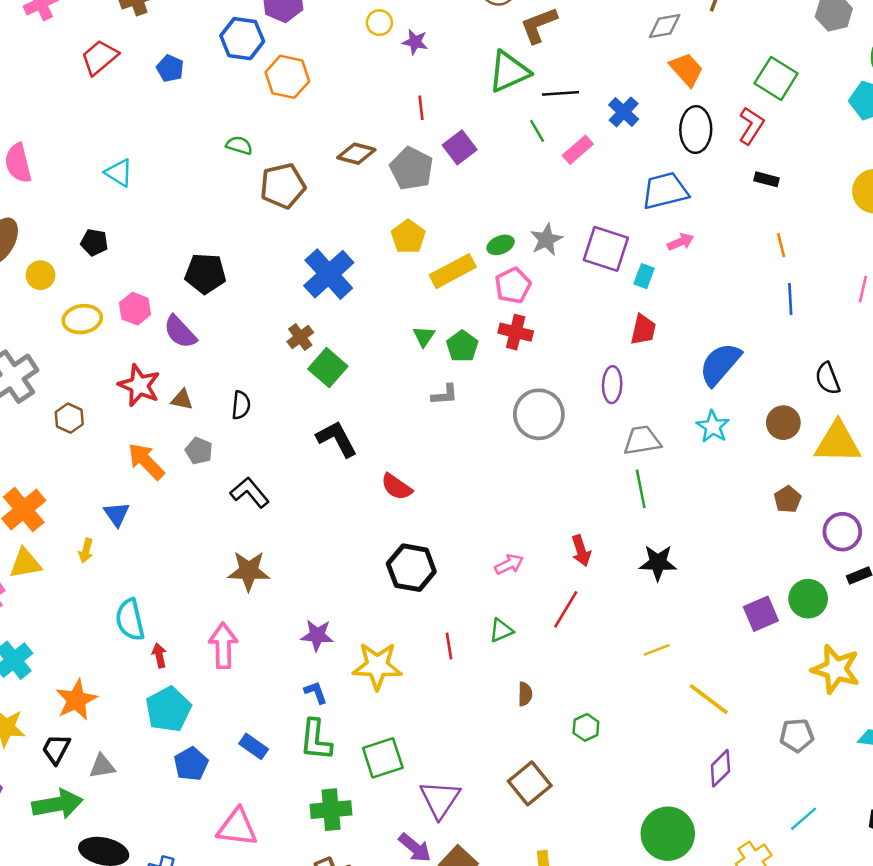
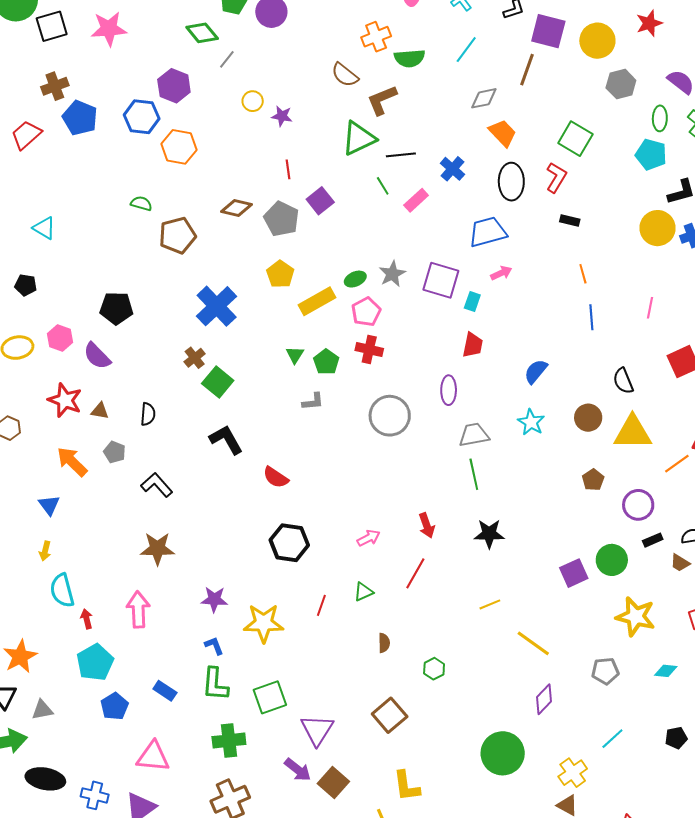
blue pentagon: (170, 68) -> (80, 118), moved, size x1.6
blue semicircle: (720, 364) -> (536, 371), size x0.7
yellow arrow: (86, 550) -> (45, 551), moved
red line: (449, 646) -> (321, 605), turned 30

